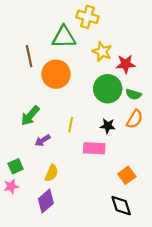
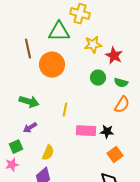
yellow star: (102, 52) -> (93, 45), turned -30
red star: (126, 64) -> (114, 56), turned 30
green circle: (108, 89) -> (98, 78), size x0.6
green arrow: (30, 116) -> (29, 102), turned -114
black star: (108, 126) -> (107, 132), moved
purple arrow: (43, 140) -> (30, 128), moved

